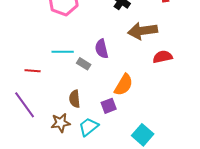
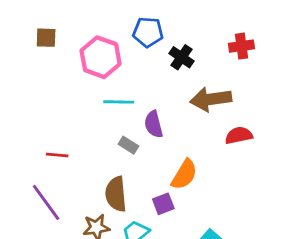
cyan line: (63, 52) -> (119, 102), moved
brown semicircle: (75, 99) -> (116, 194), size x1.4

